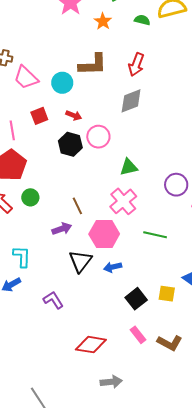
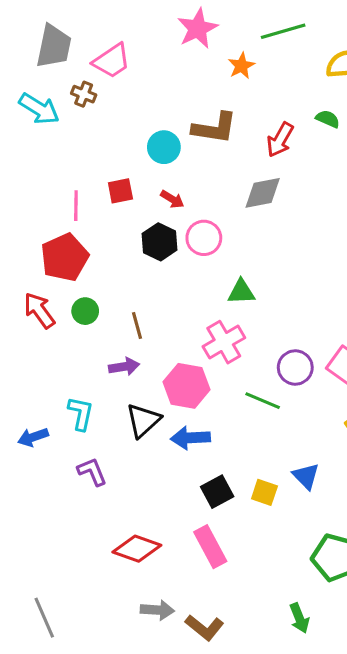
green semicircle: (142, 20) -> (328, 119), moved
pink trapezoid: (26, 78) -> (112, 61), moved, turned -88
purple circle: (176, 185) -> (295, 367), moved
brown line: (77, 206) -> (137, 326), moved
cyan L-shape: (22, 257) -> (81, 413), moved
blue arrow: (113, 267) -> (190, 438), size x1.4
pink rectangle: (138, 335) -> (210, 547), size x1.5
brown L-shape: (170, 343) -> (205, 627), moved

